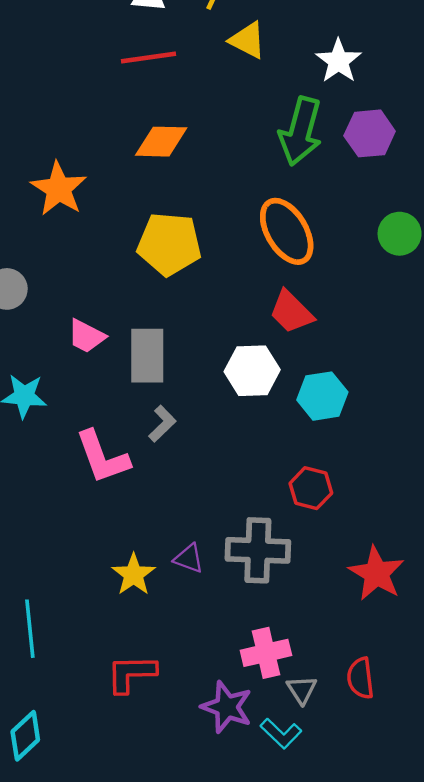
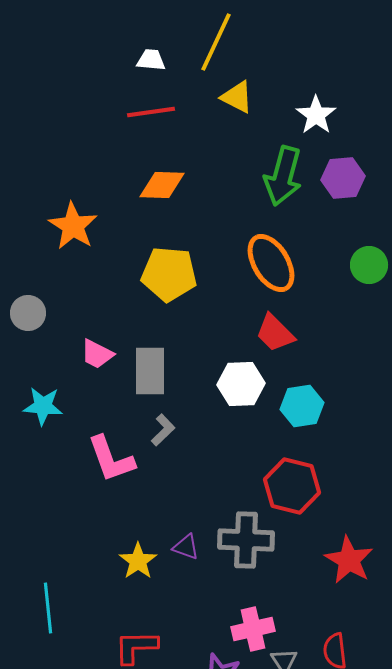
red hexagon: (311, 488) -> (292, 486), size x1.5

